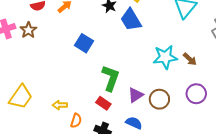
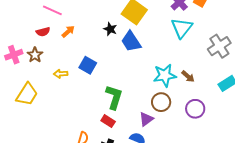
purple triangle: (136, 95) -> (146, 119), moved
yellow trapezoid: (21, 97) -> (27, 94), moved
brown circle: (159, 99) -> (161, 102), moved
yellow arrow: (60, 105) -> (61, 74), moved

